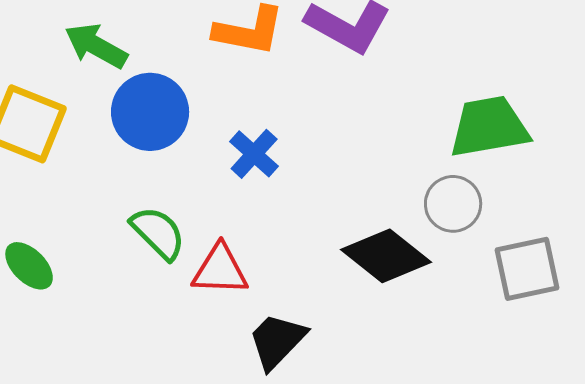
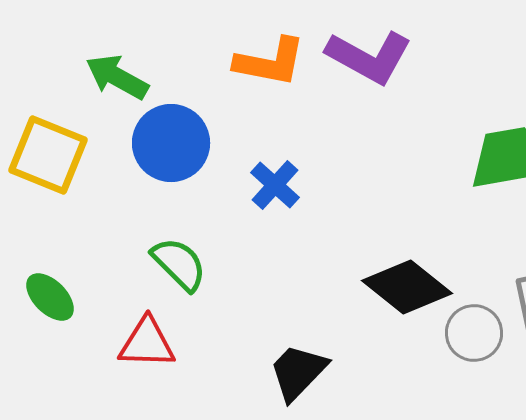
gray circle: (453, 204) -> (474, 333), moved
red triangle: (220, 270) -> (147, 343), moved

